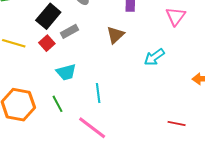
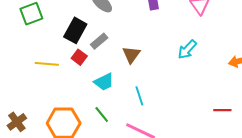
brown triangle: (115, 35) -> (131, 55), moved

